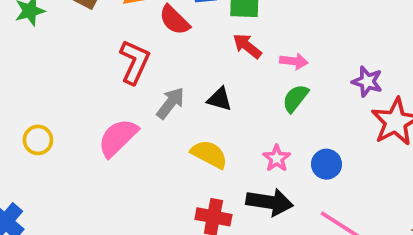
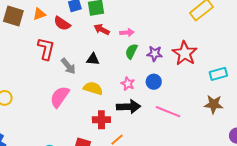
purple star: (367, 82) -> (155, 54), moved
gray arrow: (170, 103) -> (68, 66), turned 114
pink semicircle: (118, 138) -> (60, 97), moved

